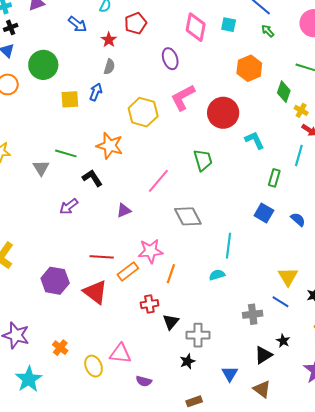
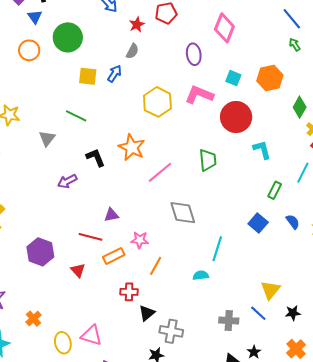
cyan square: (229, 25) -> (233, 78), moved
pink L-shape: (183, 97) -> (199, 95), turned 40
orange star: (110, 146) -> (132, 147), moved
green line: (66, 153) -> (76, 116), moved
purple triangle: (124, 210) -> (111, 215), moved
blue semicircle: (298, 219) -> (293, 222), moved
pink star: (151, 251) -> (140, 240), size x0.7
red triangle: (95, 292) -> (78, 270), size x0.6

